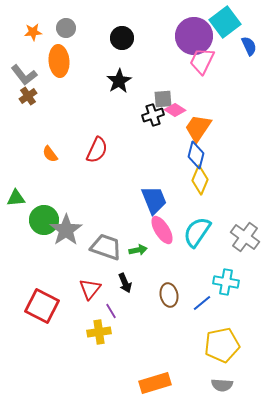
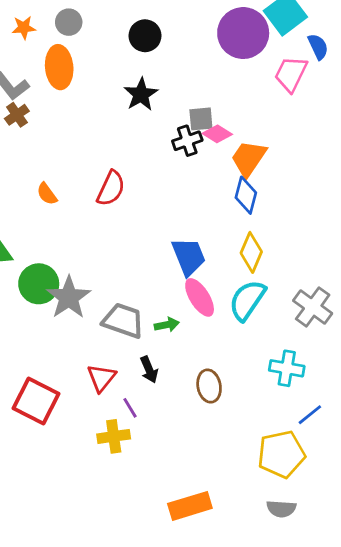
pink trapezoid: (202, 61) -> (291, 74), moved
yellow diamond: (200, 180) -> (251, 252), moved
blue line: (202, 303) -> (310, 415), moved

